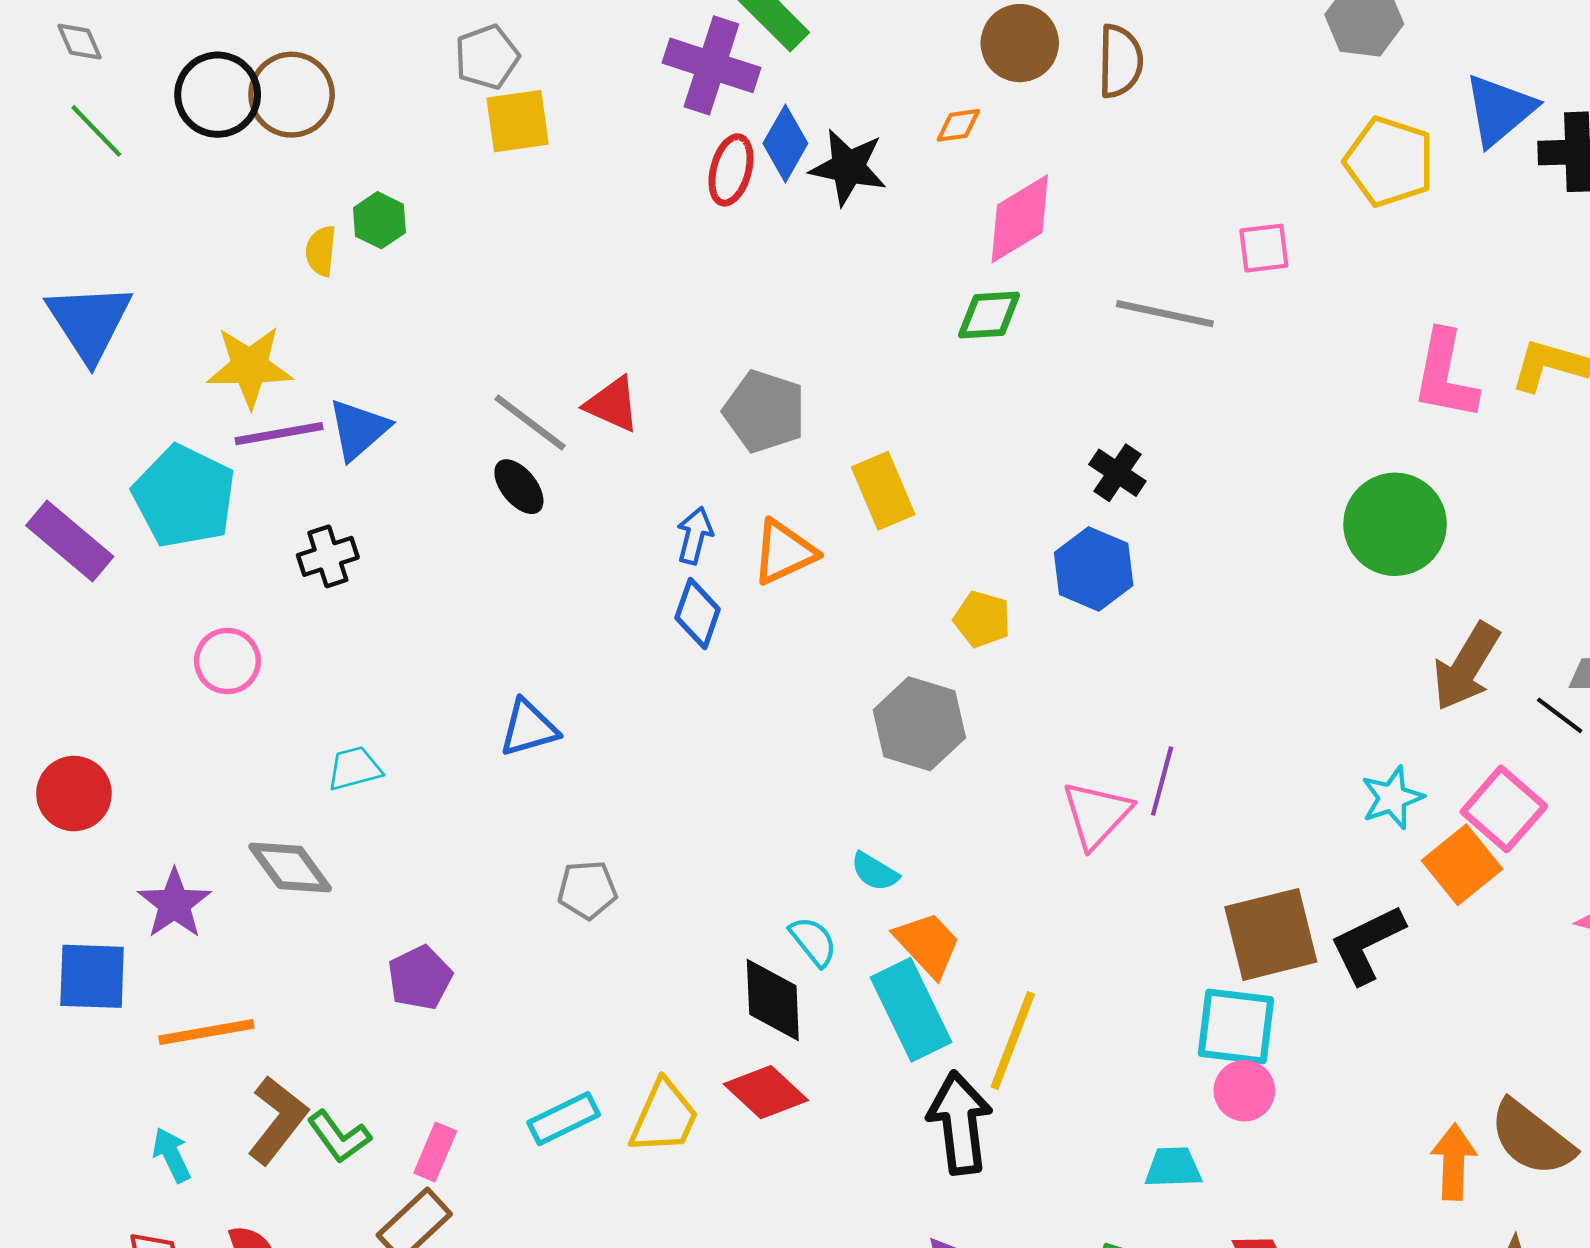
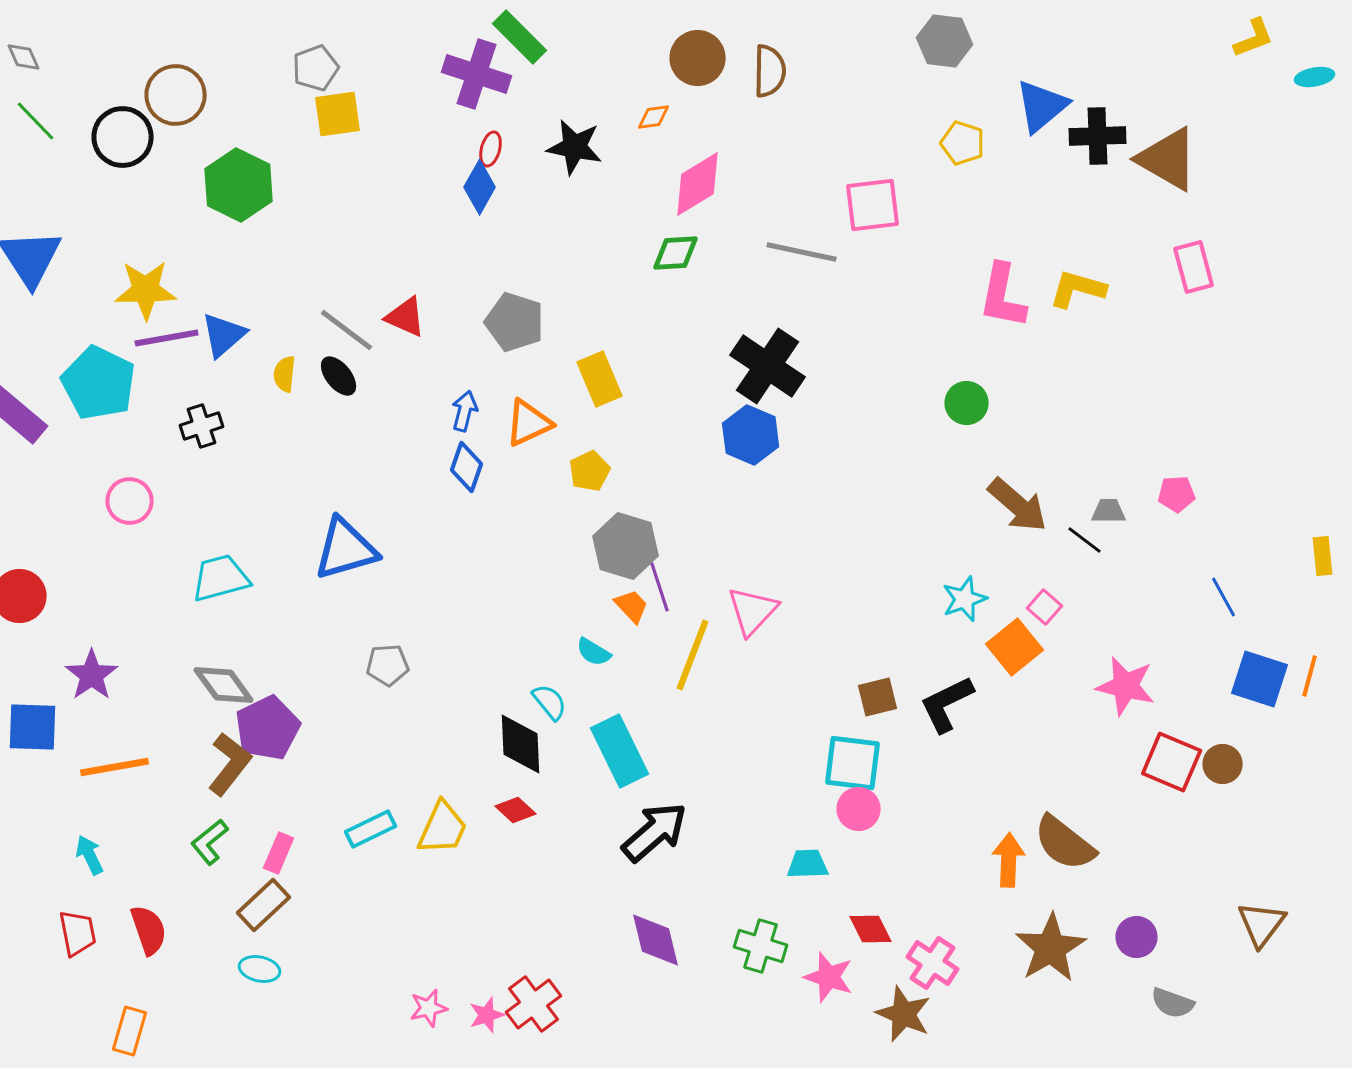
black circle: (218, 95) -> (123, 137), moved
blue diamond: (785, 143) -> (480, 187), moved
yellow pentagon: (1389, 162) -> (963, 143), size x0.7
red ellipse: (731, 170) -> (491, 149), size x0.7
green hexagon: (379, 220) -> (239, 185), size x1.8
pink square: (1264, 248) -> (873, 205), size x1.5
yellow semicircle: (321, 251) -> (285, 374), moved
black cross: (1117, 473) -> (768, 366), size x1.8
green circle: (1395, 524) -> (967, 403), size x0.6
yellow pentagon: (982, 619) -> (590, 471), moved, turned 30
brown arrow: (1466, 667) -> (1018, 505), turned -80
blue triangle: (529, 728) -> (346, 549), size x1.5
cyan trapezoid: (354, 768) -> (221, 578), size x1.5
purple line: (1162, 781) -> (660, 587), moved, turned -33
pink square: (1504, 809) -> (1045, 607), size x0.6
gray diamond: (290, 867) -> (224, 685), moved
brown square: (1271, 934) -> (878, 697), size x0.6
orange trapezoid: (928, 944) -> (632, 606), moved, size x0.7
purple pentagon: (420, 978) -> (268, 728), size x1.4
yellow line: (1013, 1040) -> (693, 655), moved
red diamond: (766, 1092) -> (516, 810), size x0.7
brown L-shape: (278, 1120) -> (230, 764), moved
black arrow: (960, 1123) -> (655, 832), turned 56
green L-shape: (339, 1137) -> (210, 842), turned 87

